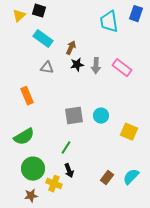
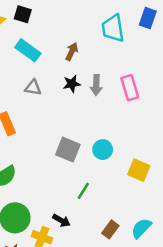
brown arrow: (71, 48) -> (72, 52), moved
pink rectangle: (122, 68) -> (130, 88), turned 36
gray square: (74, 116) -> (68, 150), turned 30
green line: (66, 148) -> (83, 191), moved
black arrow: (69, 171) -> (61, 220), turned -40

